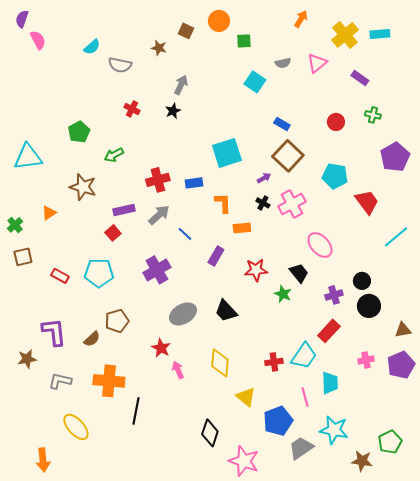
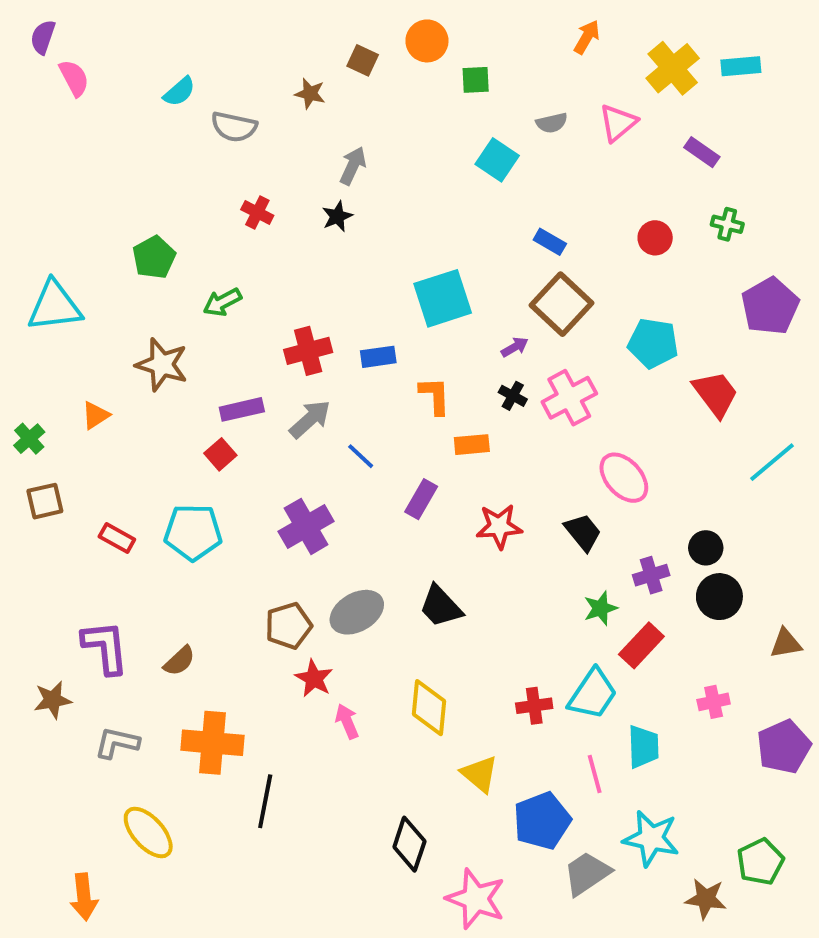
green star: (283, 294) -> (600, 608), moved, turned 30
brown pentagon: (117, 321) -> (289, 626), moved
purple pentagon: (401, 365) -> (784, 747), moved

